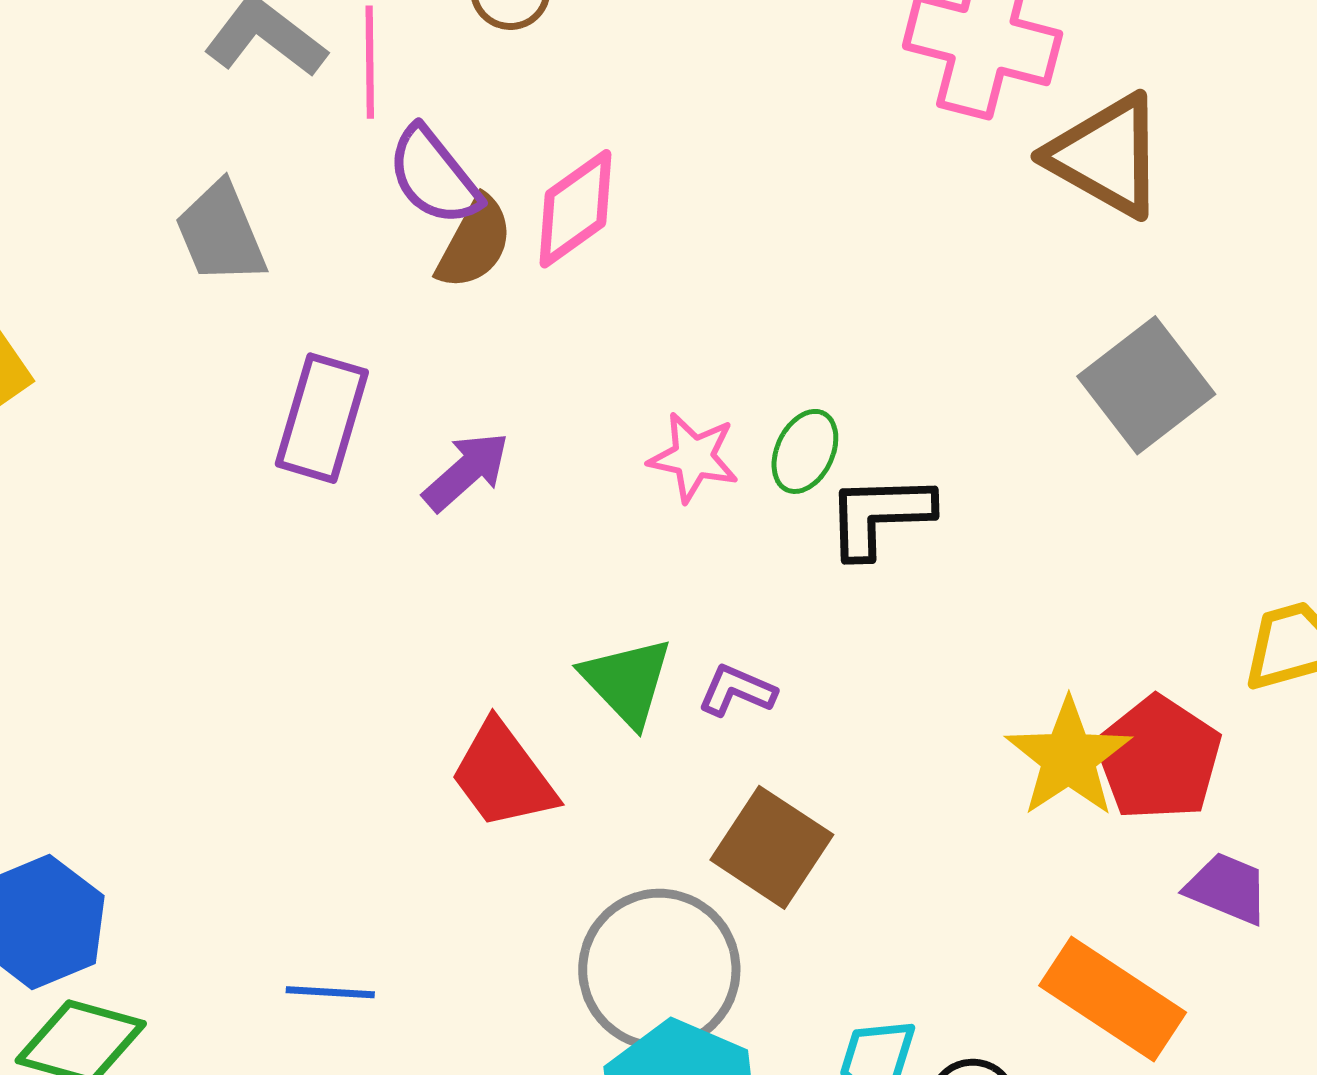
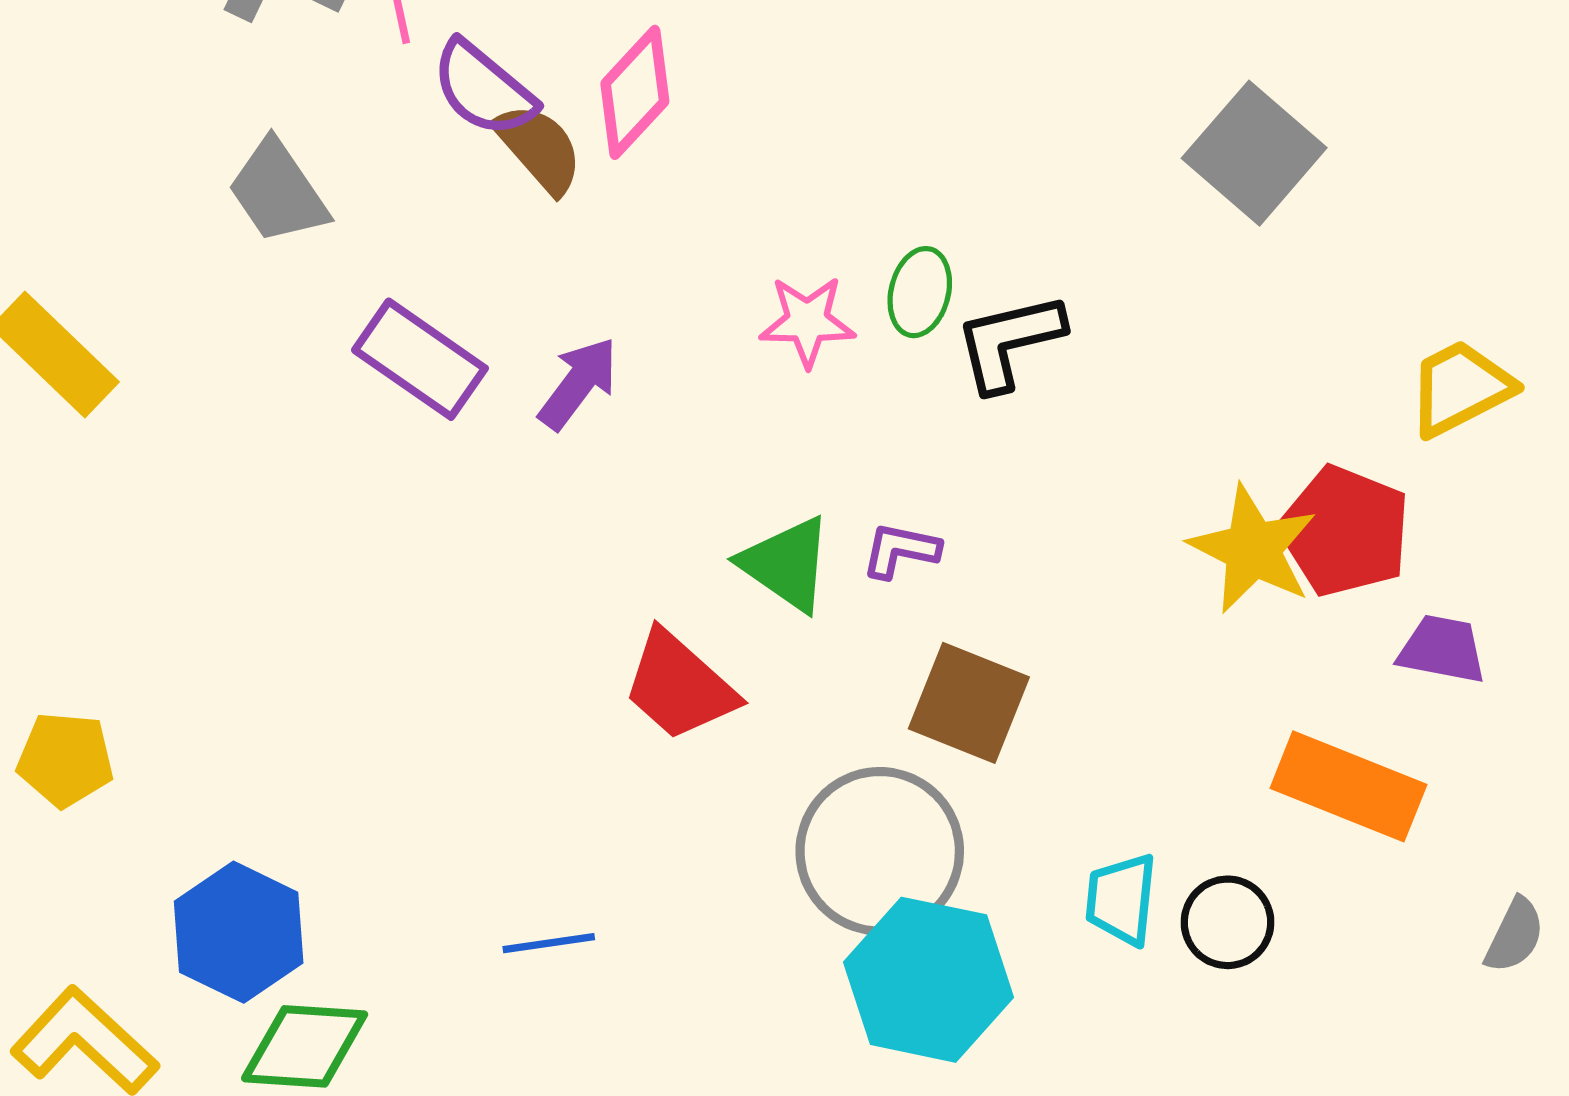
brown semicircle: (475, 243) -> (539, 148), turned -58
purple rectangle: (322, 418) -> (420, 359), turned -60

